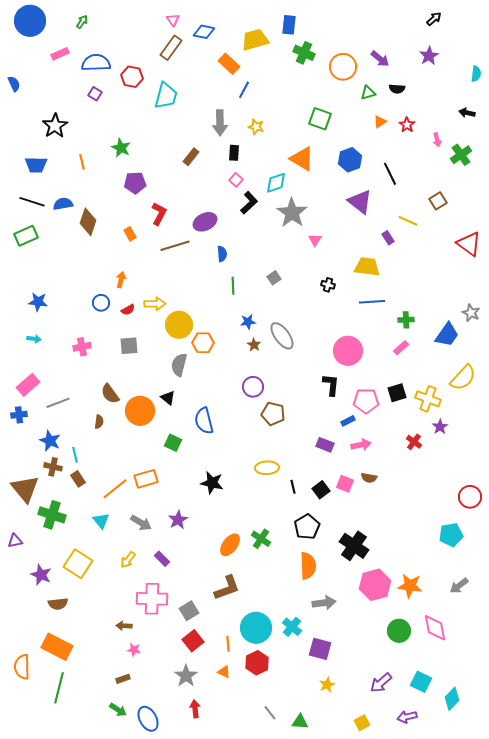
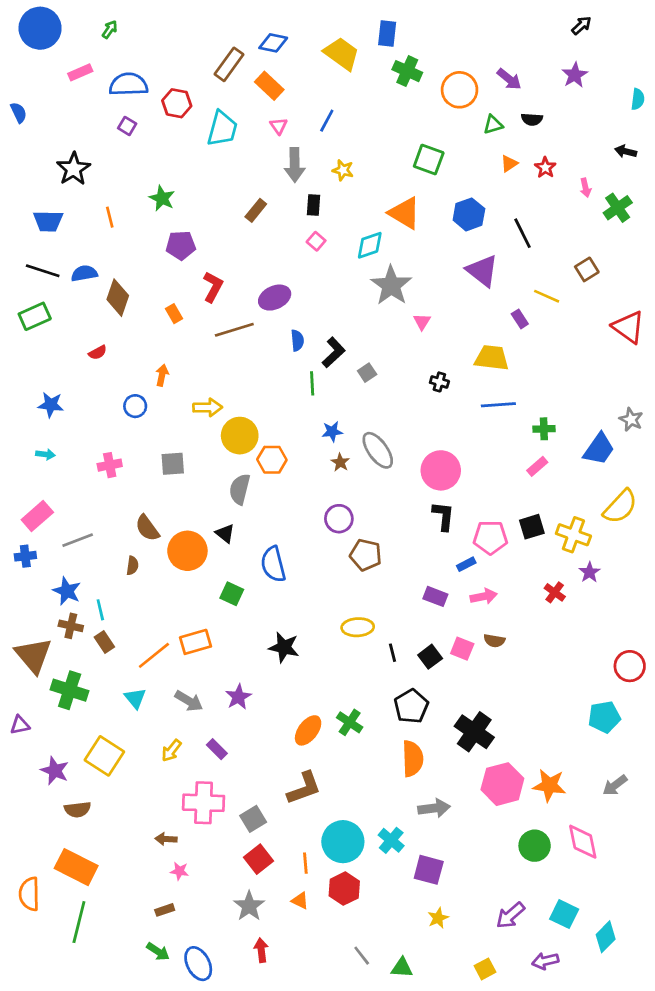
pink triangle: (173, 20) -> (279, 126), moved
yellow trapezoid: (255, 40) -> (342, 54), turned 52
orange rectangle: (229, 64) -> (269, 86), moved
black L-shape: (249, 203) -> (334, 352), moved
red semicircle: (128, 310) -> (98, 352), moved
pink circle: (348, 351) -> (441, 470), moved

